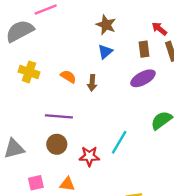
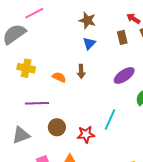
orange semicircle: (68, 77) -> (59, 77), moved
purple ellipse: (143, 78) -> (124, 75), moved
purple line: (59, 116) -> (37, 103), moved

